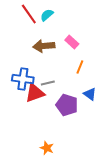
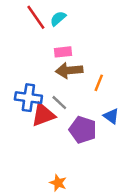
pink rectangle: (72, 42) -> (63, 52), moved, turned -48
brown arrow: (44, 46) -> (69, 70), moved
gray line: (48, 83) -> (59, 103), turned 56

